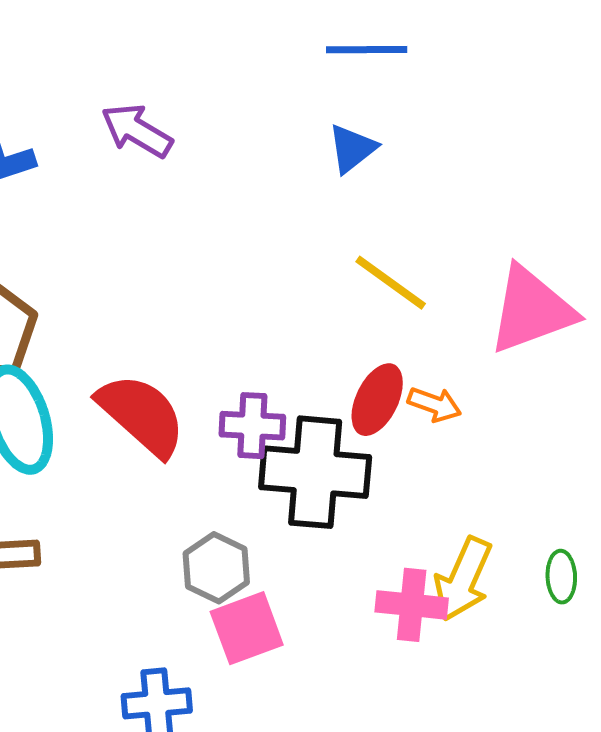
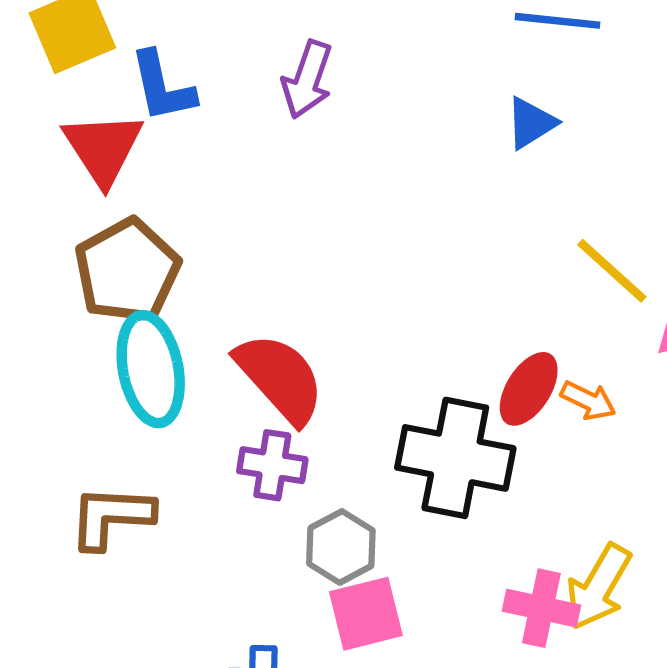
purple arrow: (137, 131) -> (307, 80), turned -108
yellow line: (391, 283) -> (612, 271), moved
purple cross: (252, 426) -> (272, 465), moved

